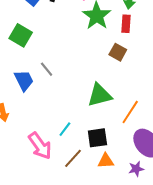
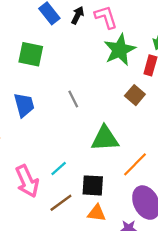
green square: (21, 35) -> (31, 54), turned -30
gray line: (47, 69) -> (73, 99), moved

